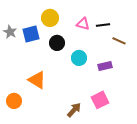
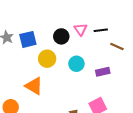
yellow circle: (50, 18) -> (47, 59), moved
pink triangle: (83, 24) -> (80, 29), turned 40
black circle: (57, 43) -> (61, 36), moved

